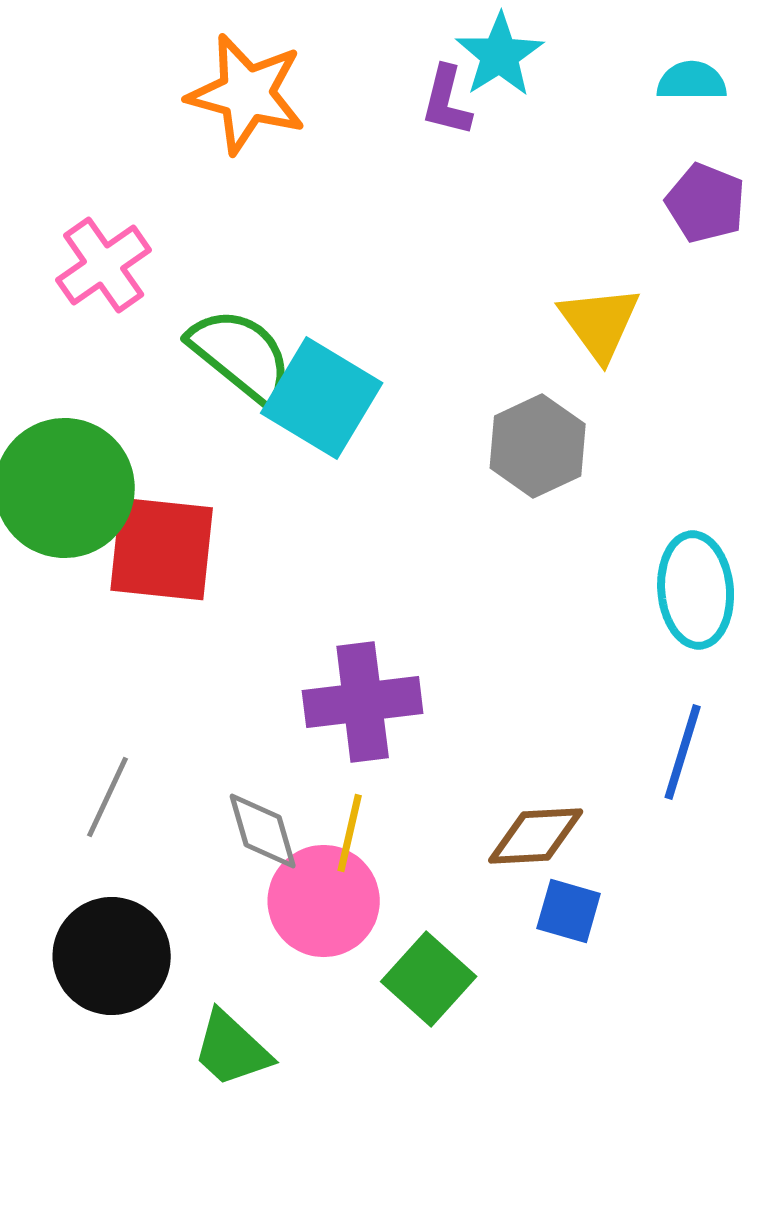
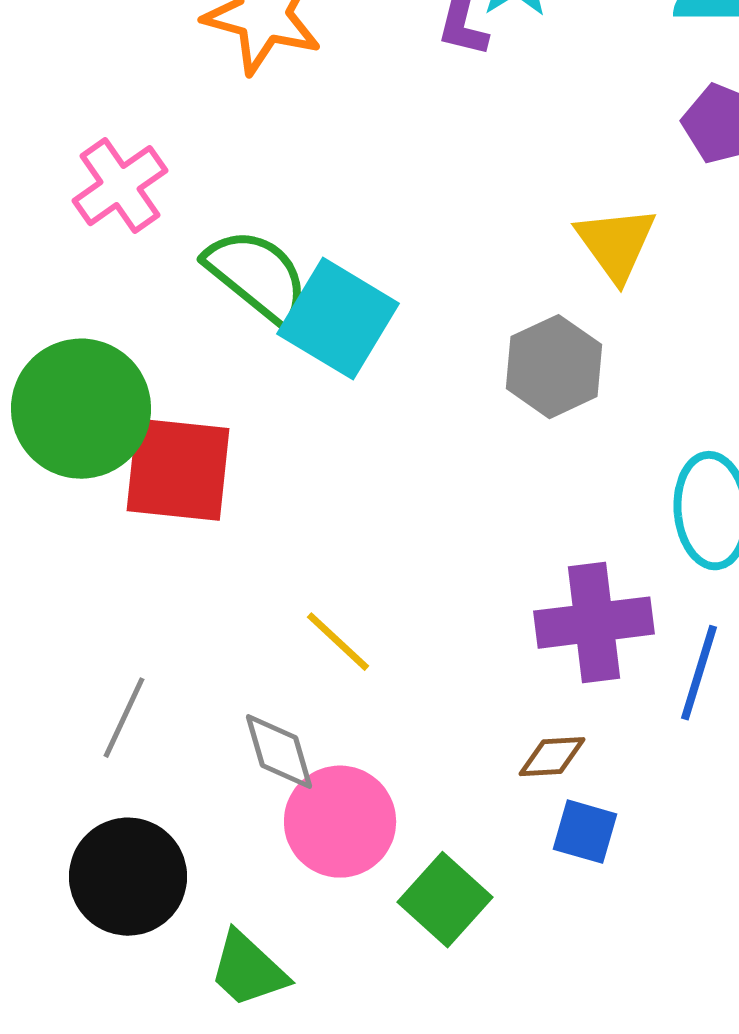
purple cross: (363, 702) -> (594, 623), moved
yellow line: (350, 833) -> (338, 642), moved, turned -60
brown diamond: (536, 836) -> (552, 757), size x0.7

